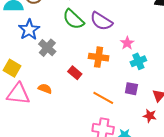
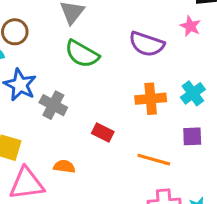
purple semicircle: (101, 21) -> (147, 44), moved
pink star: (127, 43) -> (190, 26), moved
orange cross: (99, 57) -> (151, 99), moved

